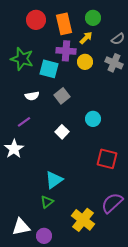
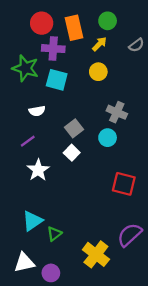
purple cross: (66, 51) -> (53, 49), moved
gray cross: (114, 63) -> (117, 112), moved
gray square: (62, 96) -> (74, 128), moved
white star: (14, 149) -> (38, 170), moved
cyan triangle: (54, 180) -> (32, 221), moved

